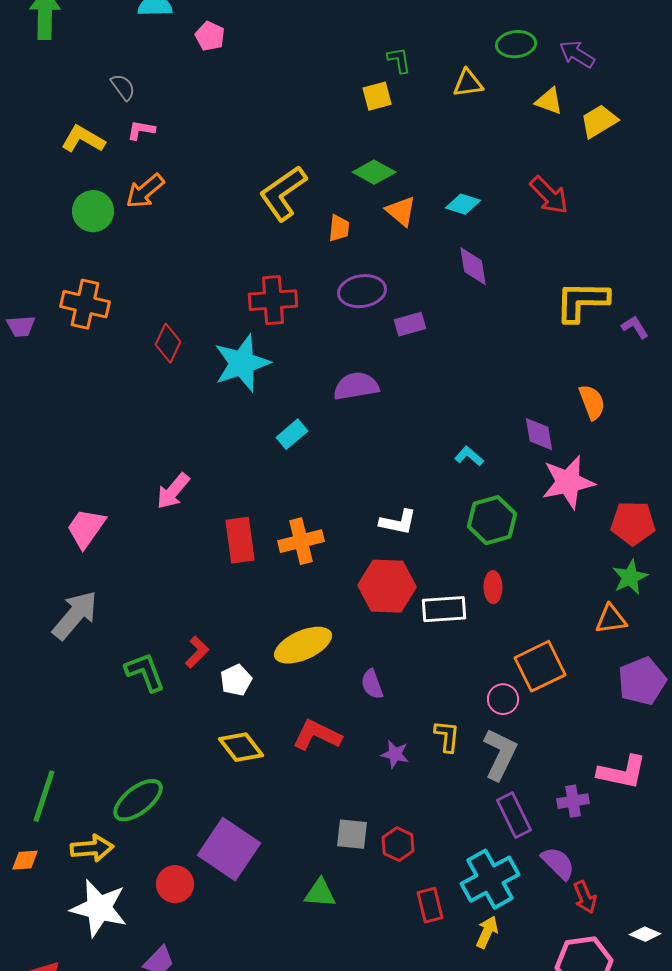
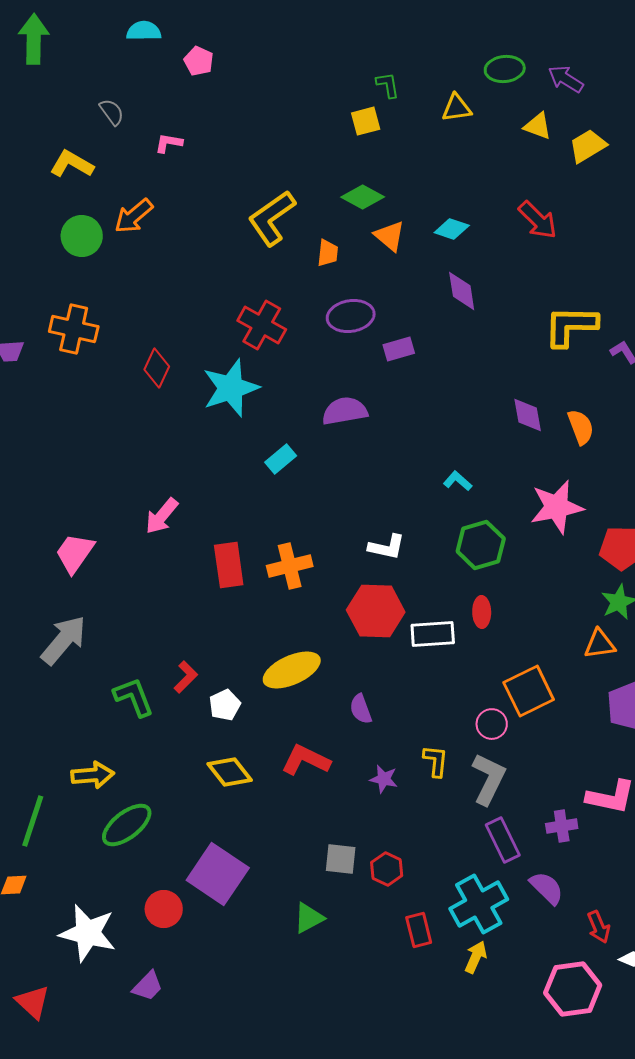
pink L-shape: (141, 130) -> (169, 143), moved
red cross: (273, 300) -> (262, 325), turned 33
purple diamond: (539, 434) -> (528, 415), moved
yellow arrow: (92, 848) -> (93, 775), moved
green triangle: (320, 893) -> (309, 918), turned -32
red arrow: (585, 897) -> (599, 927), moved

